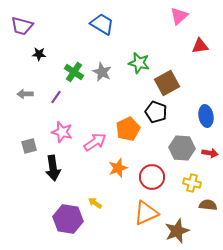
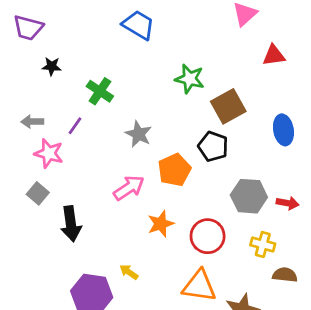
gray star: (102, 72) -> (139, 134), moved
blue ellipse: (206, 116) -> (283, 130), moved
pink star: (62, 132) -> (49, 153), moved
gray square: (29, 146) -> (38, 193), turned -35
orange triangle: (146, 213) -> (199, 286), turned 32

